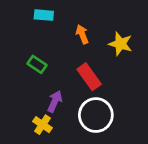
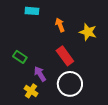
green rectangle: (37, 64) -> (20, 57), moved
purple arrow: (55, 101) -> (40, 74), turned -56

